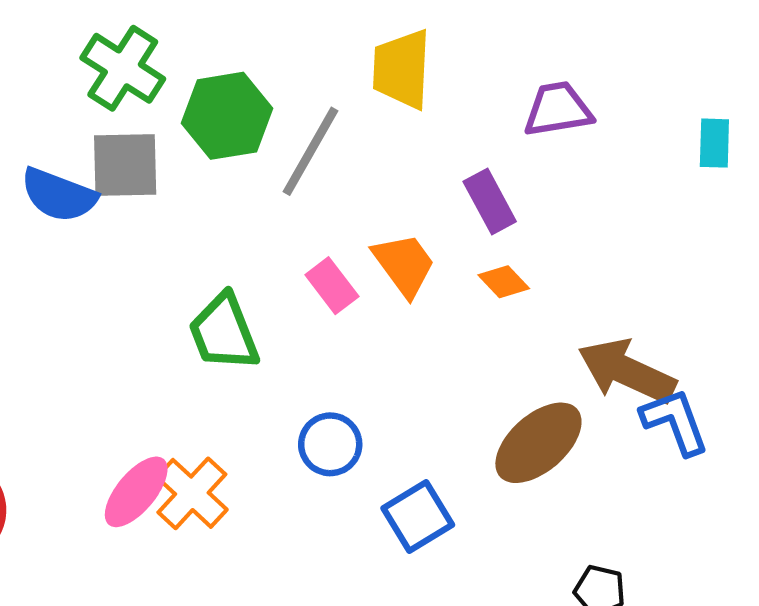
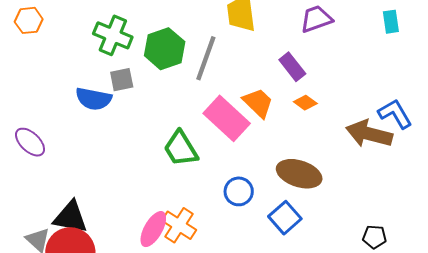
gray square: (125, 165) -> (122, 80), size x0.7
pink rectangle: (332, 286) -> (227, 118), size x1.8
blue L-shape: (675, 422) -> (395, 114), moved
brown ellipse: (538, 443) -> (299, 174), moved, turned 69

